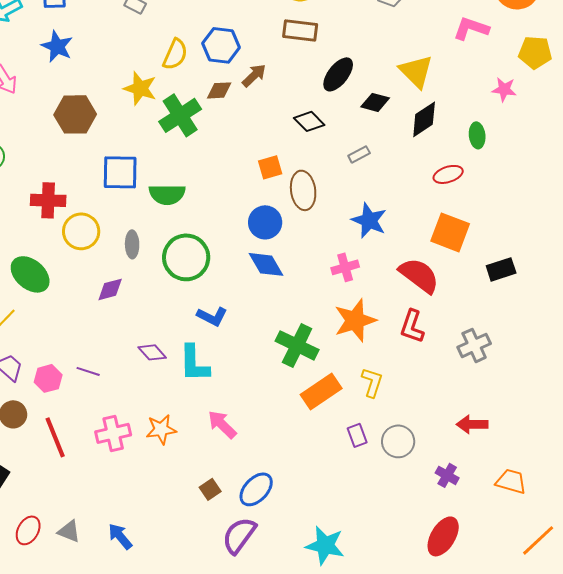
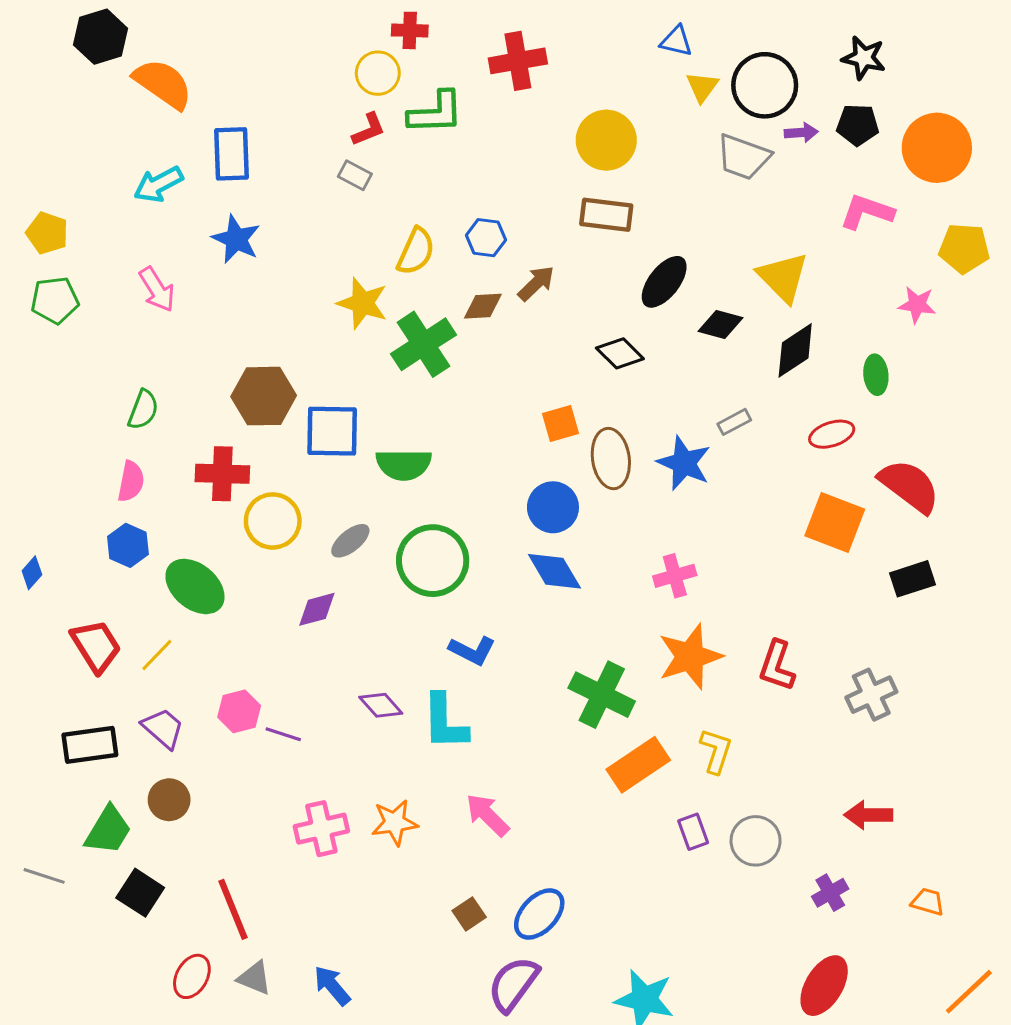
blue hexagon: (221, 45) -> (486, 238), size x0.7
brown hexagon: (75, 114) -> (264, 396), moved
gray rectangle: (359, 154) -> (734, 422), moved
blue star: (369, 220) -> (684, 463), moved
gray ellipse: (132, 244) -> (350, 541), turned 52
red semicircle: (419, 275) -> (909, 486), moved
pink hexagon: (48, 378) -> (239, 711), moved
red line: (55, 437) -> (233, 909), moved
purple cross: (447, 475) -> (830, 893), turned 30
orange trapezoid: (511, 481) -> (928, 902), size x0.7

